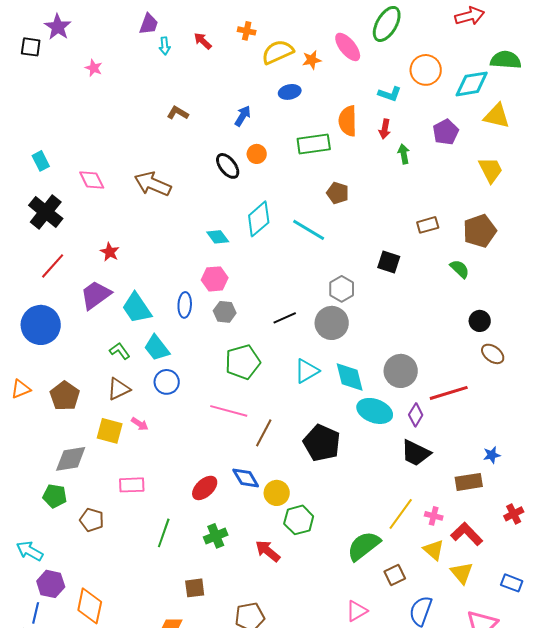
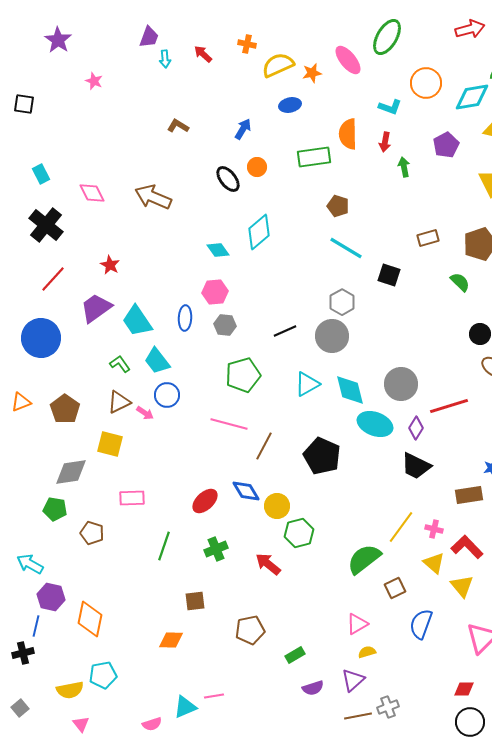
black square: (31, 47) -> (24, 104), moved
cyan line: (309, 230) -> (346, 248), moved
pink arrow: (140, 424) -> (145, 413), moved

